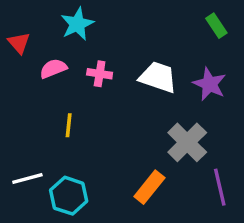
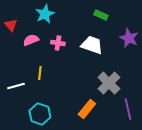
green rectangle: (216, 26) -> (101, 15), moved, turned -32
purple star: (210, 84) -> (129, 38), moved
white line: (27, 178) -> (16, 86), moved

